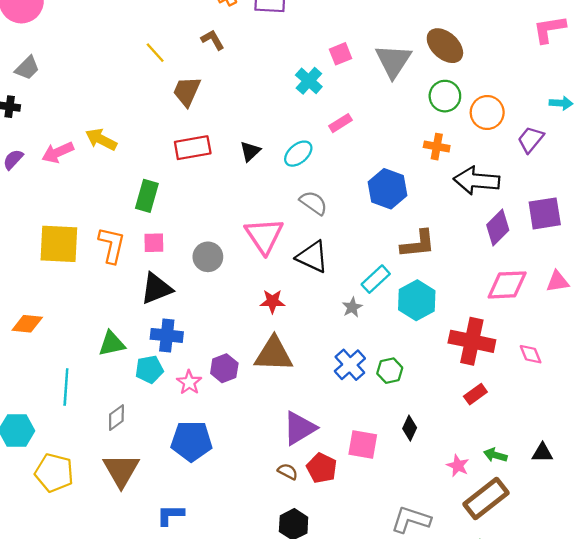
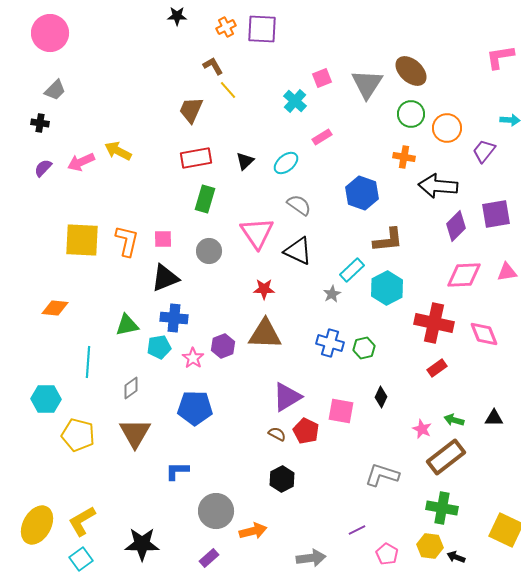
yellow line: (155, 53) -> (228, 90), moved
green rectangle: (147, 196) -> (205, 199), moved
pink diamond: (531, 354) -> (484, 334), size x1.4
blue cross: (350, 365) -> (330, 343), turned -32

